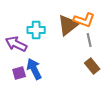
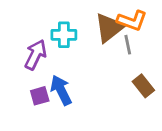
gray line: (89, 40) -> (128, 45), moved
purple arrow: (16, 44) -> (35, 55), turned 90

